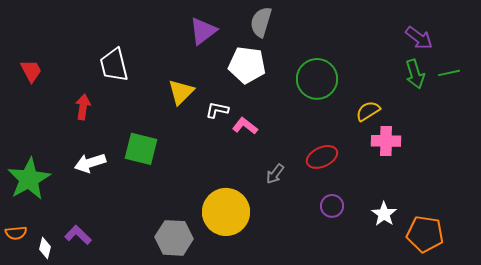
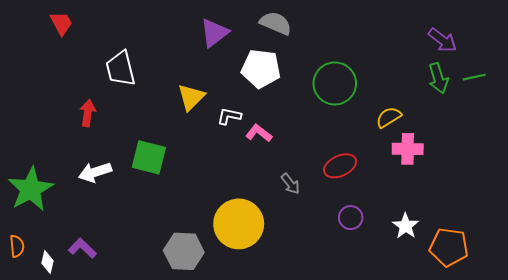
gray semicircle: (261, 22) -> (276, 23), turned 96
red trapezoid: (31, 71) -> (61, 23), moved
gray arrow: (275, 174) -> (290, 184), turned -75
orange semicircle: (16, 233) -> (17, 246), turned -90

